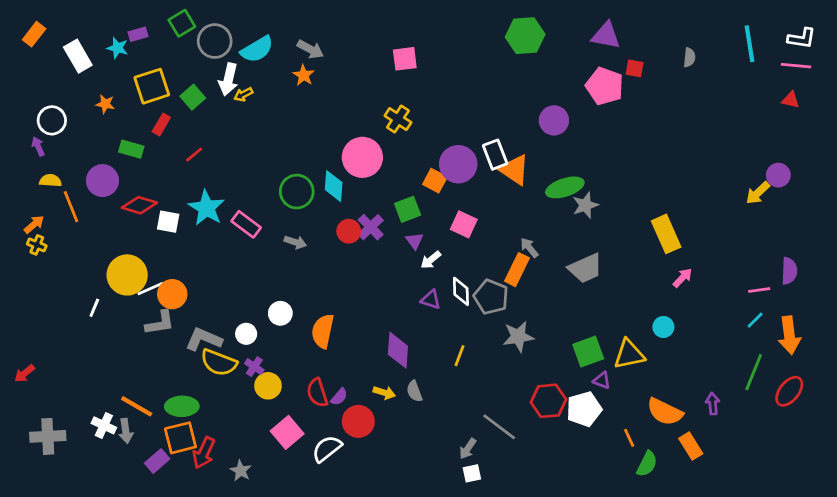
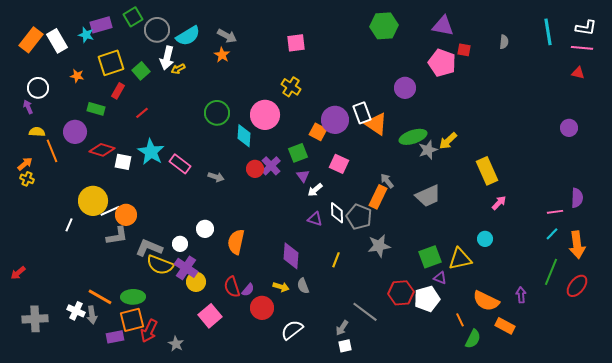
orange rectangle: (34, 34) -> (31, 40), moved, size x1.4
purple rectangle: (138, 34) -> (101, 25), size x1.5
green circle: (297, 192) -> (217, 113), moved
yellow arrow: (758, 193) -> (448, 141), moved
purple cross: (254, 367) -> (186, 268), size x1.6
orange rectangle: (691, 446) -> (505, 326), turned -30
white semicircle: (327, 449) -> (292, 330), moved
purple rectangle: (157, 461) -> (115, 337), turned 30

